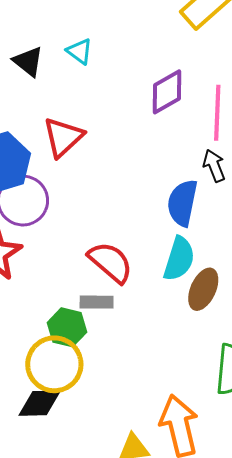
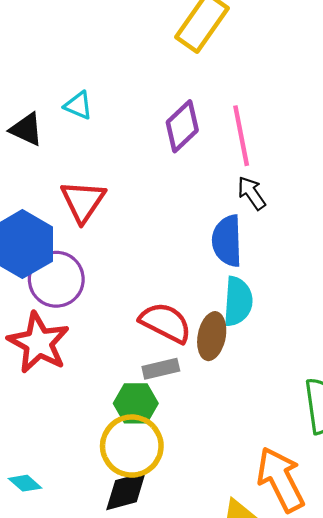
brown ellipse: (203, 289) -> (212, 336), moved

